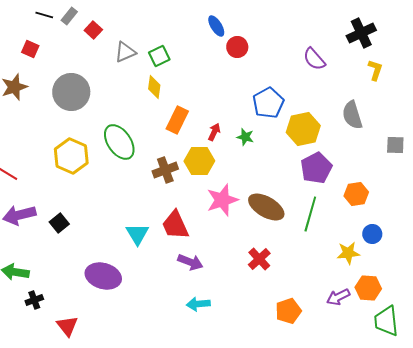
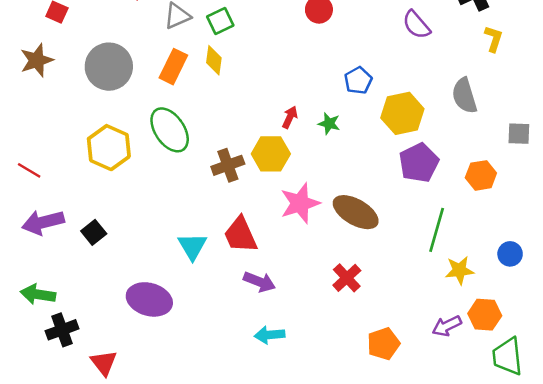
blue pentagon: (268, 103) -> (358, 81), size x0.7
orange rectangle: (177, 120) -> (173, 67), moved
orange hexagon: (356, 194) -> (481, 175), moved
green line: (310, 214) -> (437, 230), moved
blue circle: (372, 234) -> (510, 254), moved
black cross: (34, 300) -> (62, 330), size x1.4

